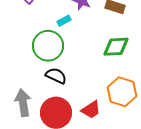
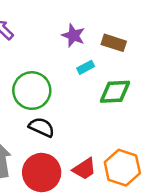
cyan rectangle: (64, 21) -> (86, 67), moved
orange hexagon: (122, 92) -> (122, 168), moved

